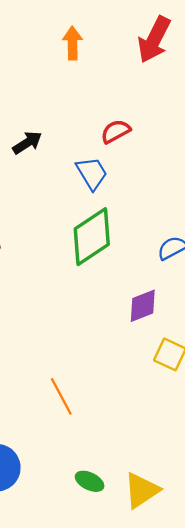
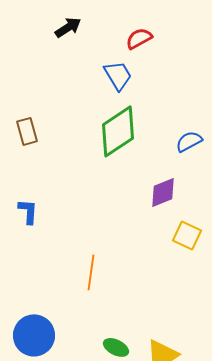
black arrow: (27, 143) -> (68, 27), moved
orange line: (61, 396) -> (91, 272), turned 36

